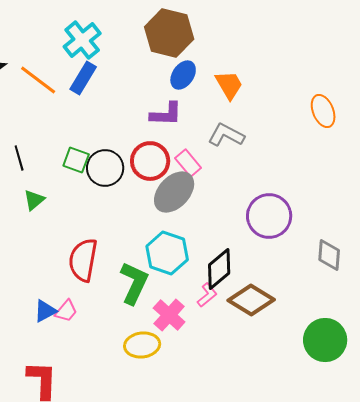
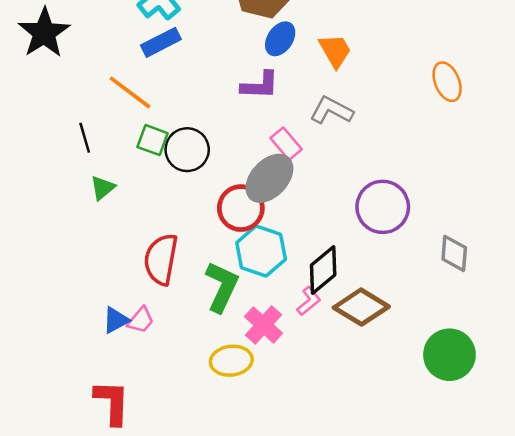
blue rectangle: (83, 78) -> (161, 42), turned 32
orange line: (38, 80) -> (130, 92), moved
red circle: (150, 161) -> (241, 208), moved

